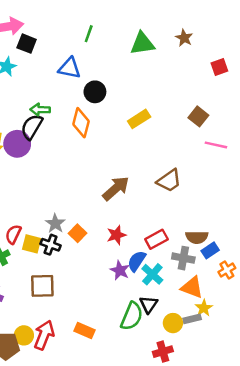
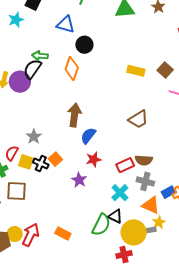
yellow rectangle: (139, 119) -> (136, 71), moved, turned 42
brown arrow: (116, 188) -> (74, 115), moved, turned -45
gray star: (55, 224) -> (34, 137), moved
orange square: (77, 233) -> (55, 159), moved
brown semicircle: (197, 237) -> (144, 160), moved
blue rectangle: (210, 250) -> (168, 192), moved
blue semicircle: (137, 261) -> (88, 136), moved
purple star: (120, 270) -> (79, 180), moved
brown square: (42, 286) -> (16, 191), moved
black triangle: (149, 304) -> (115, 216), turned -42
yellow circle: (173, 323) -> (134, 232), size x1.6

